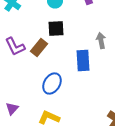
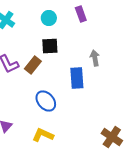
blue ellipse: (52, 84) -> (46, 101), turned -70

